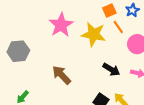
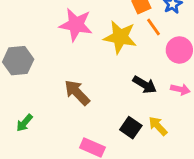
pink star: (61, 25) -> (76, 25), turned -30

